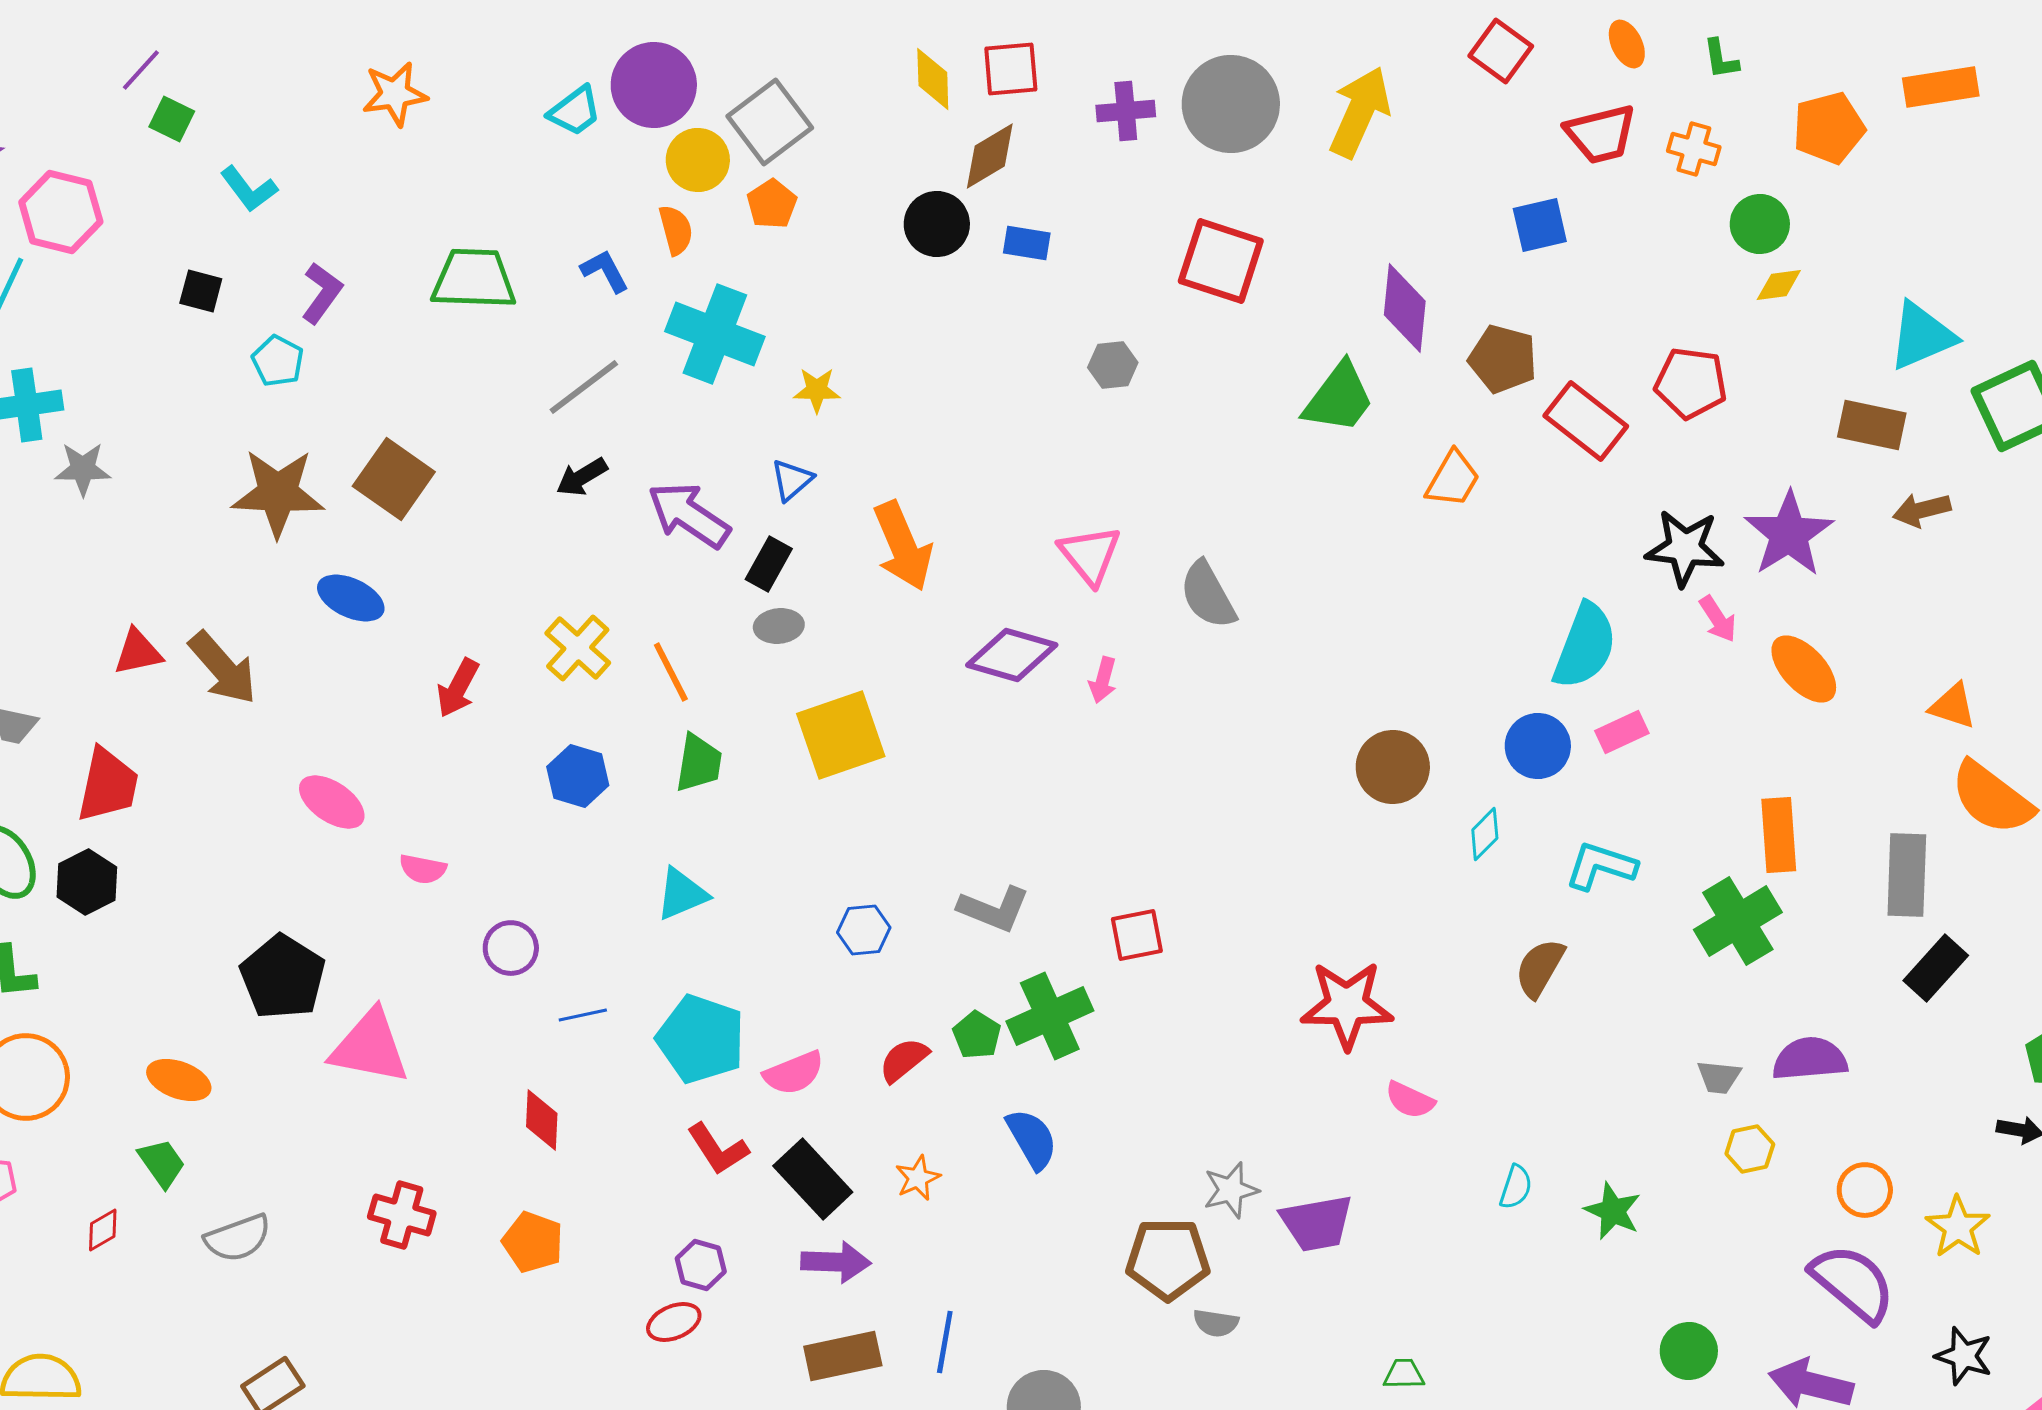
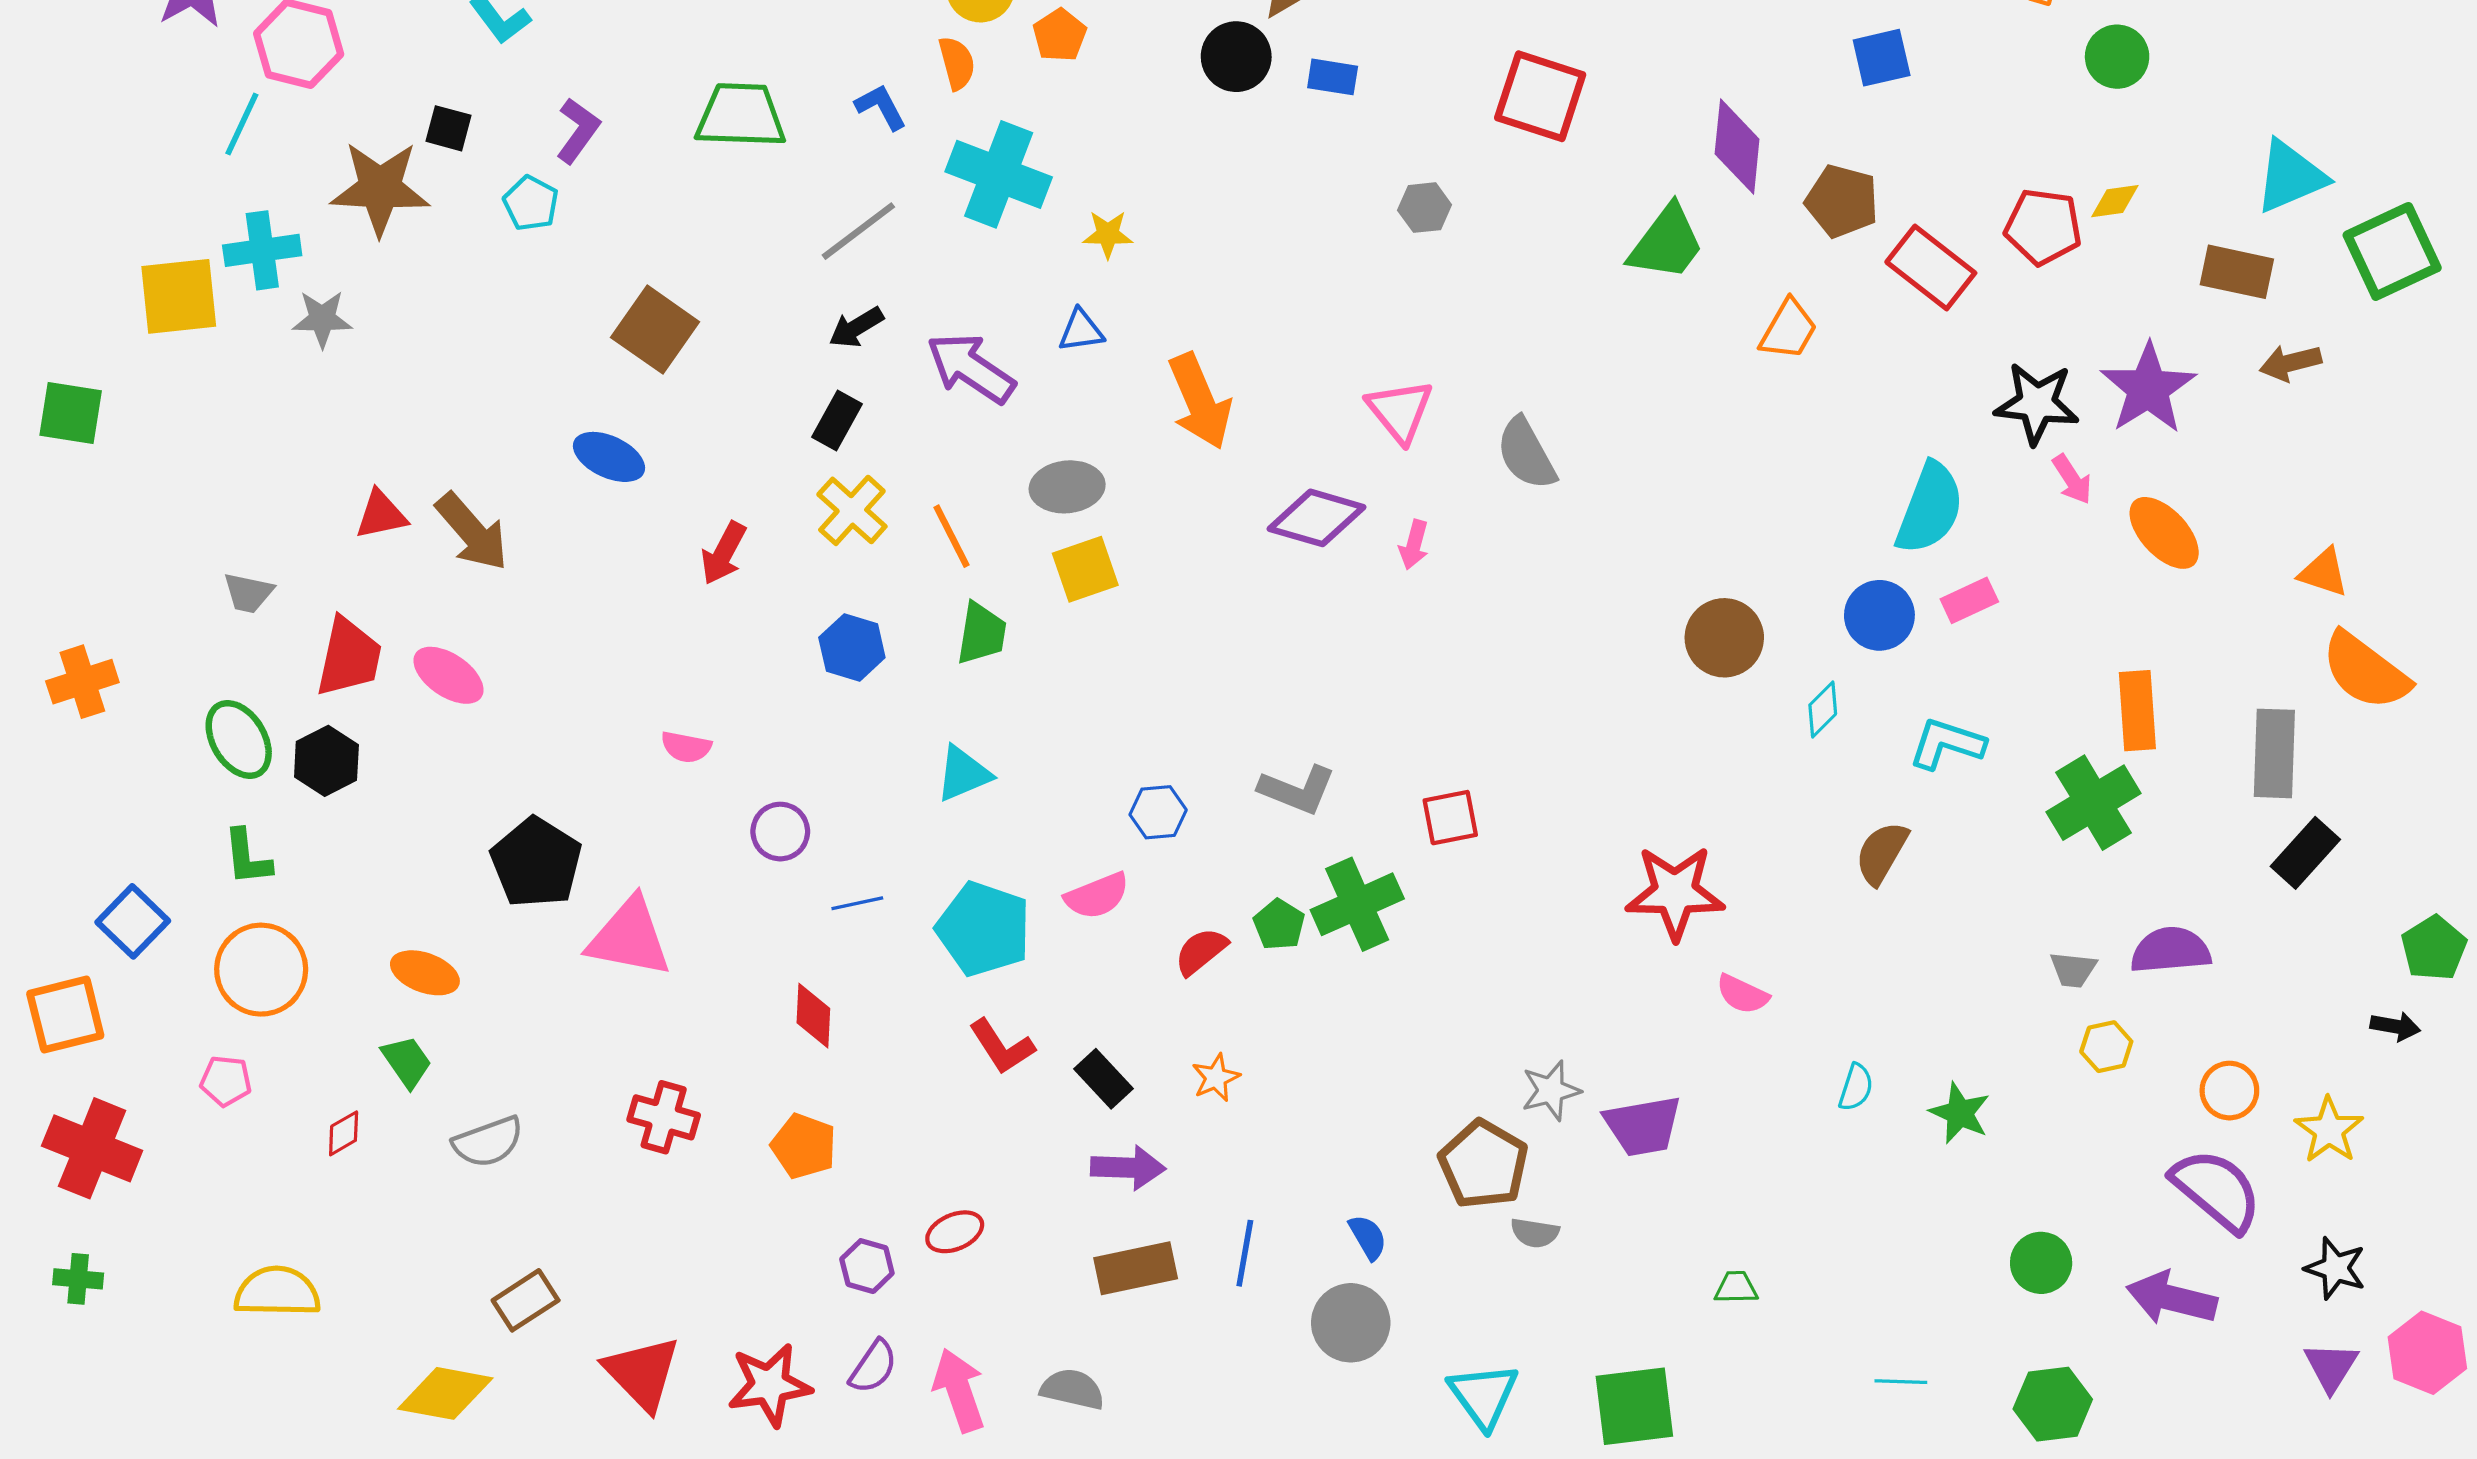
yellow diamond: (1779, 285) -> (2115, 201), moved
blue triangle: (792, 480) -> (1081, 331), turned 33
brown star: (278, 493) -> (380, 188), moved
black rectangle: (769, 564) -> (837, 421), moved
gray ellipse: (779, 626) -> (1067, 487), size x1.4
yellow square: (841, 735) -> (1085, 569), moved, size x0.7
pink ellipse: (332, 802) -> (448, 675), moved
pink semicircle: (794, 1073) -> (1097, 896), moved
blue semicircle: (1032, 1139) -> (1368, 1237), moved, size x0.7
black rectangle: (813, 1179) -> (1103, 1079), size x0.7
brown pentagon: (1168, 1259) -> (1483, 1164), turned 30
purple hexagon: (701, 1265) -> (867, 1266), moved

